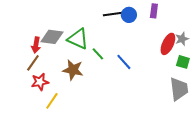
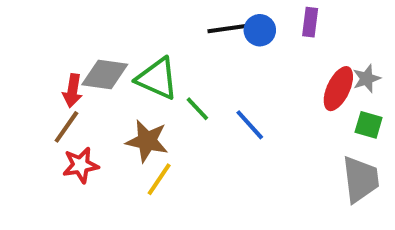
yellow line: (52, 101) -> (159, 179), moved

